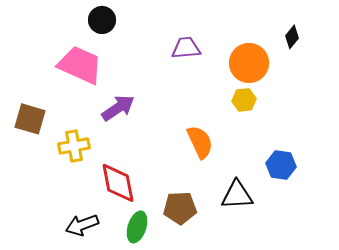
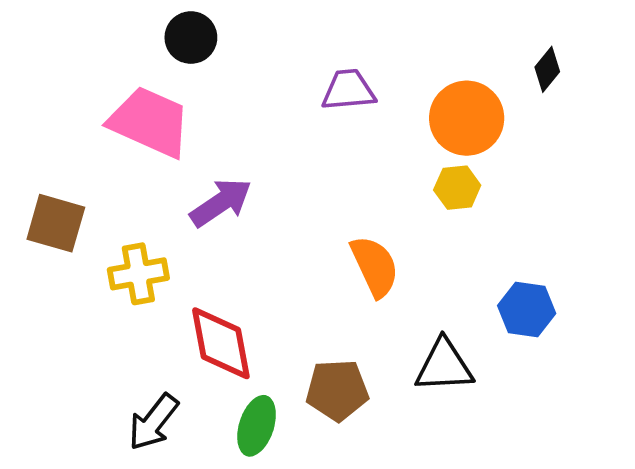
black arrow: (82, 225) -> (153, 422), turned -32

